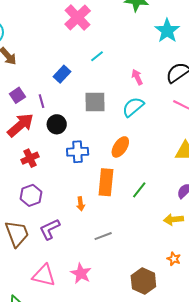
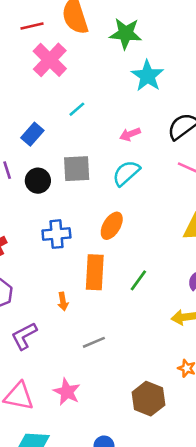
cyan star: (167, 31) -> (147, 76), moved
pink arrow: (137, 77) -> (130, 134), turned -84
black circle: (57, 124) -> (38, 181), moved

